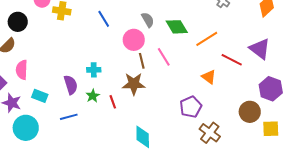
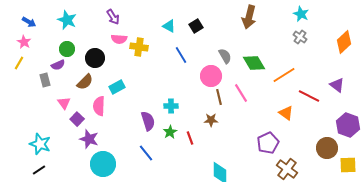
purple triangle: (260, 49) -> (337, 85), size x0.7
brown star: (134, 84) -> (211, 120), size x0.6
cyan rectangle: (40, 96) -> (117, 87), moved, turned -49
blue line: (69, 117) -> (146, 153), turned 66

